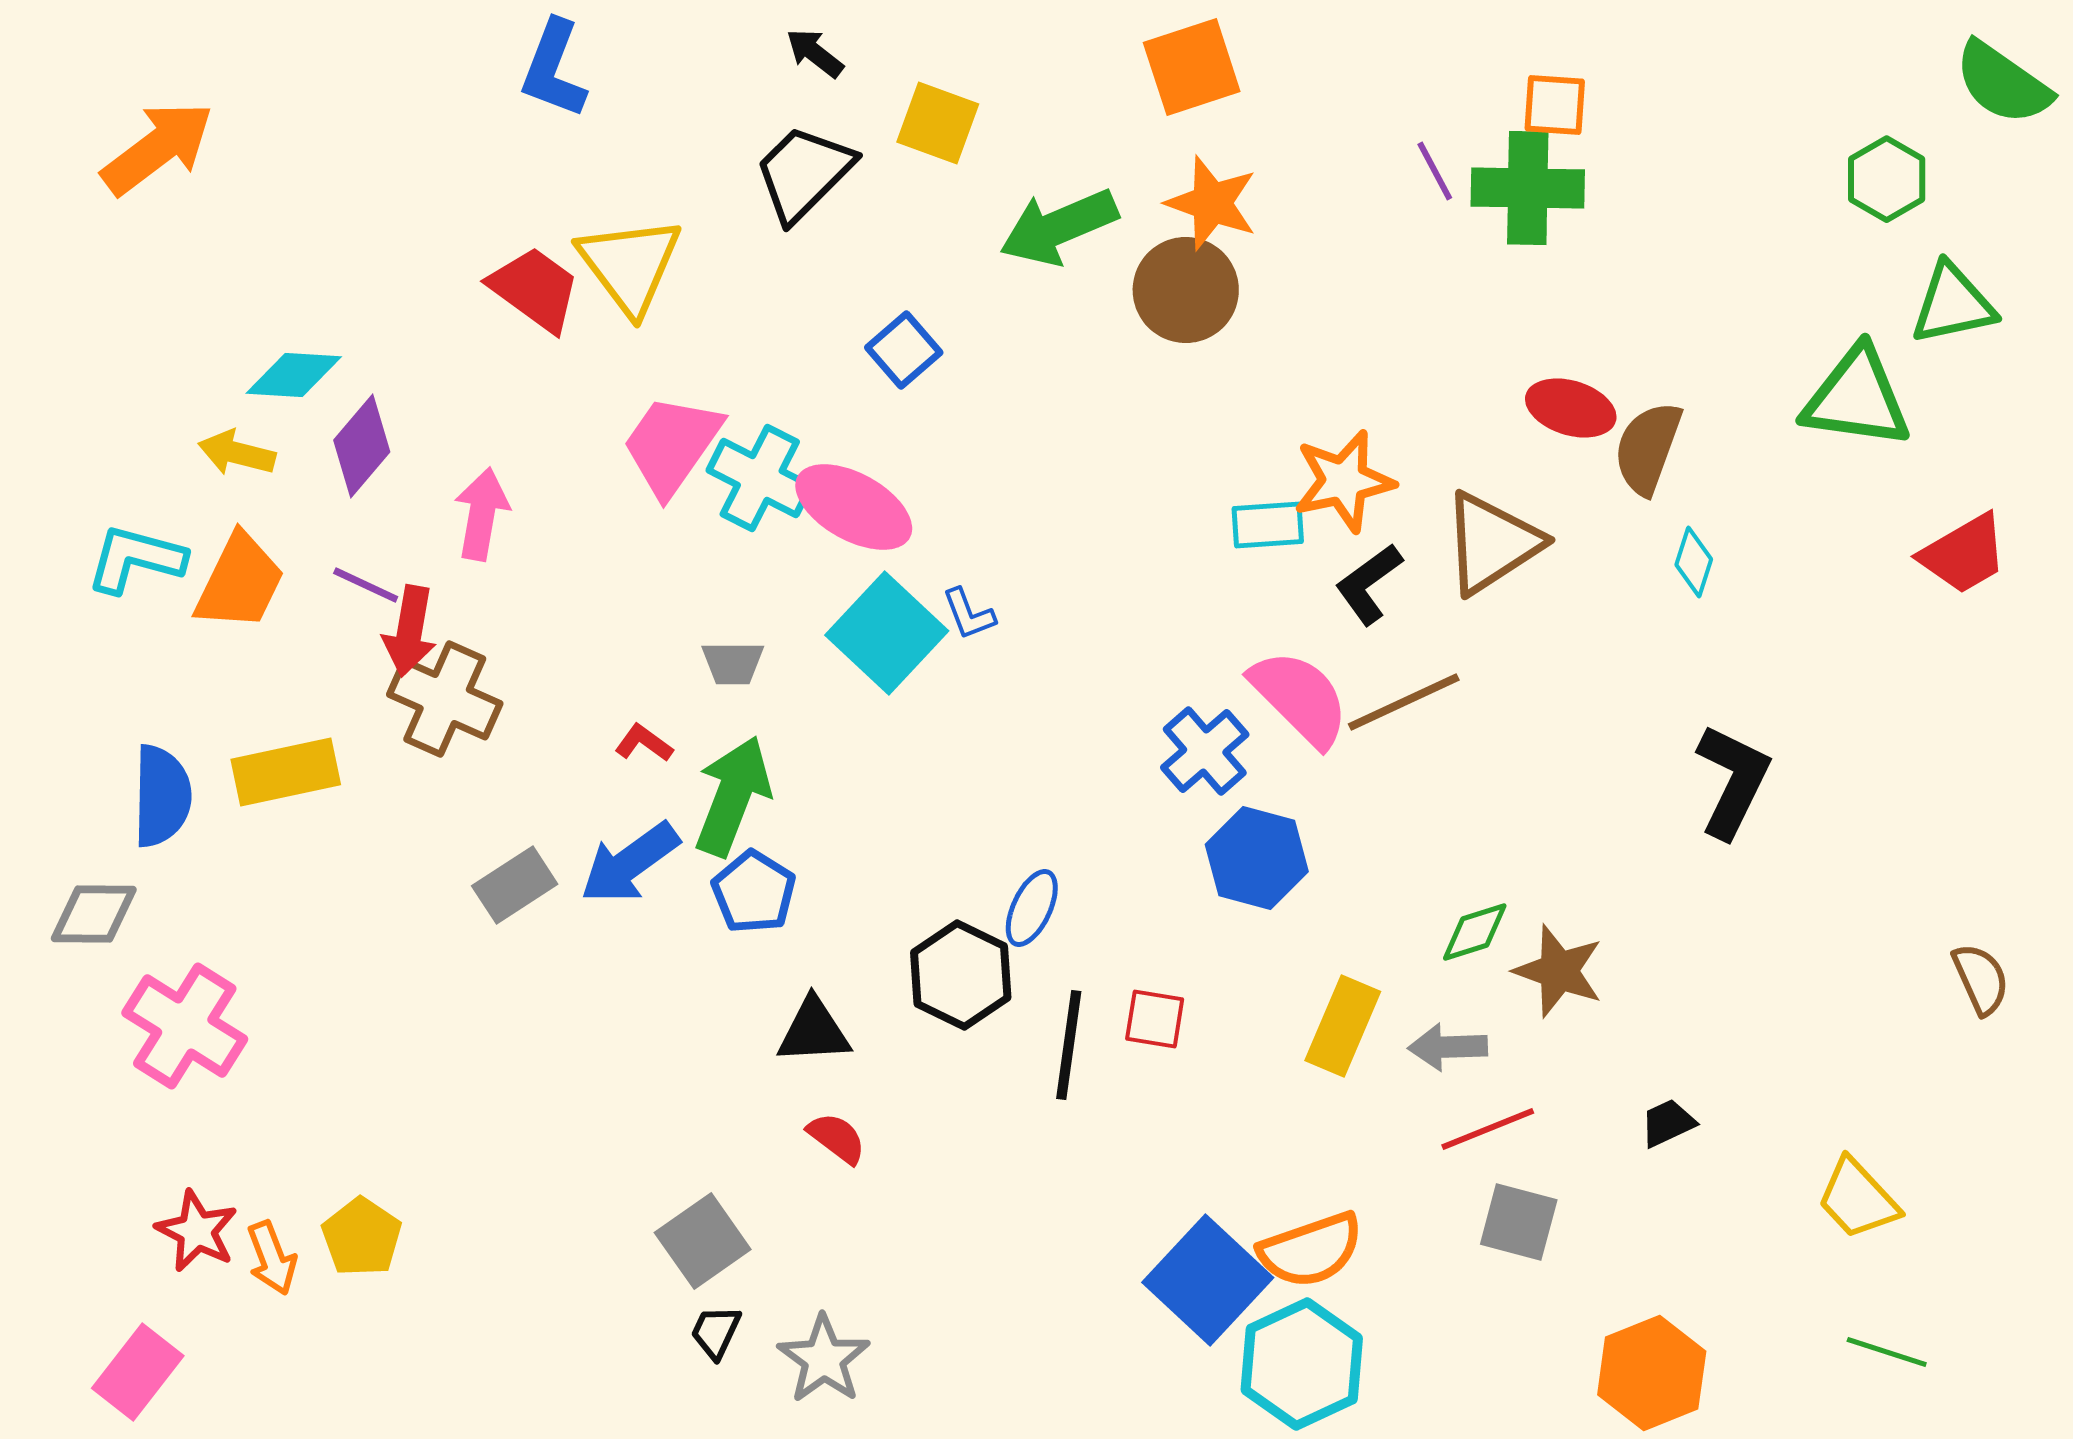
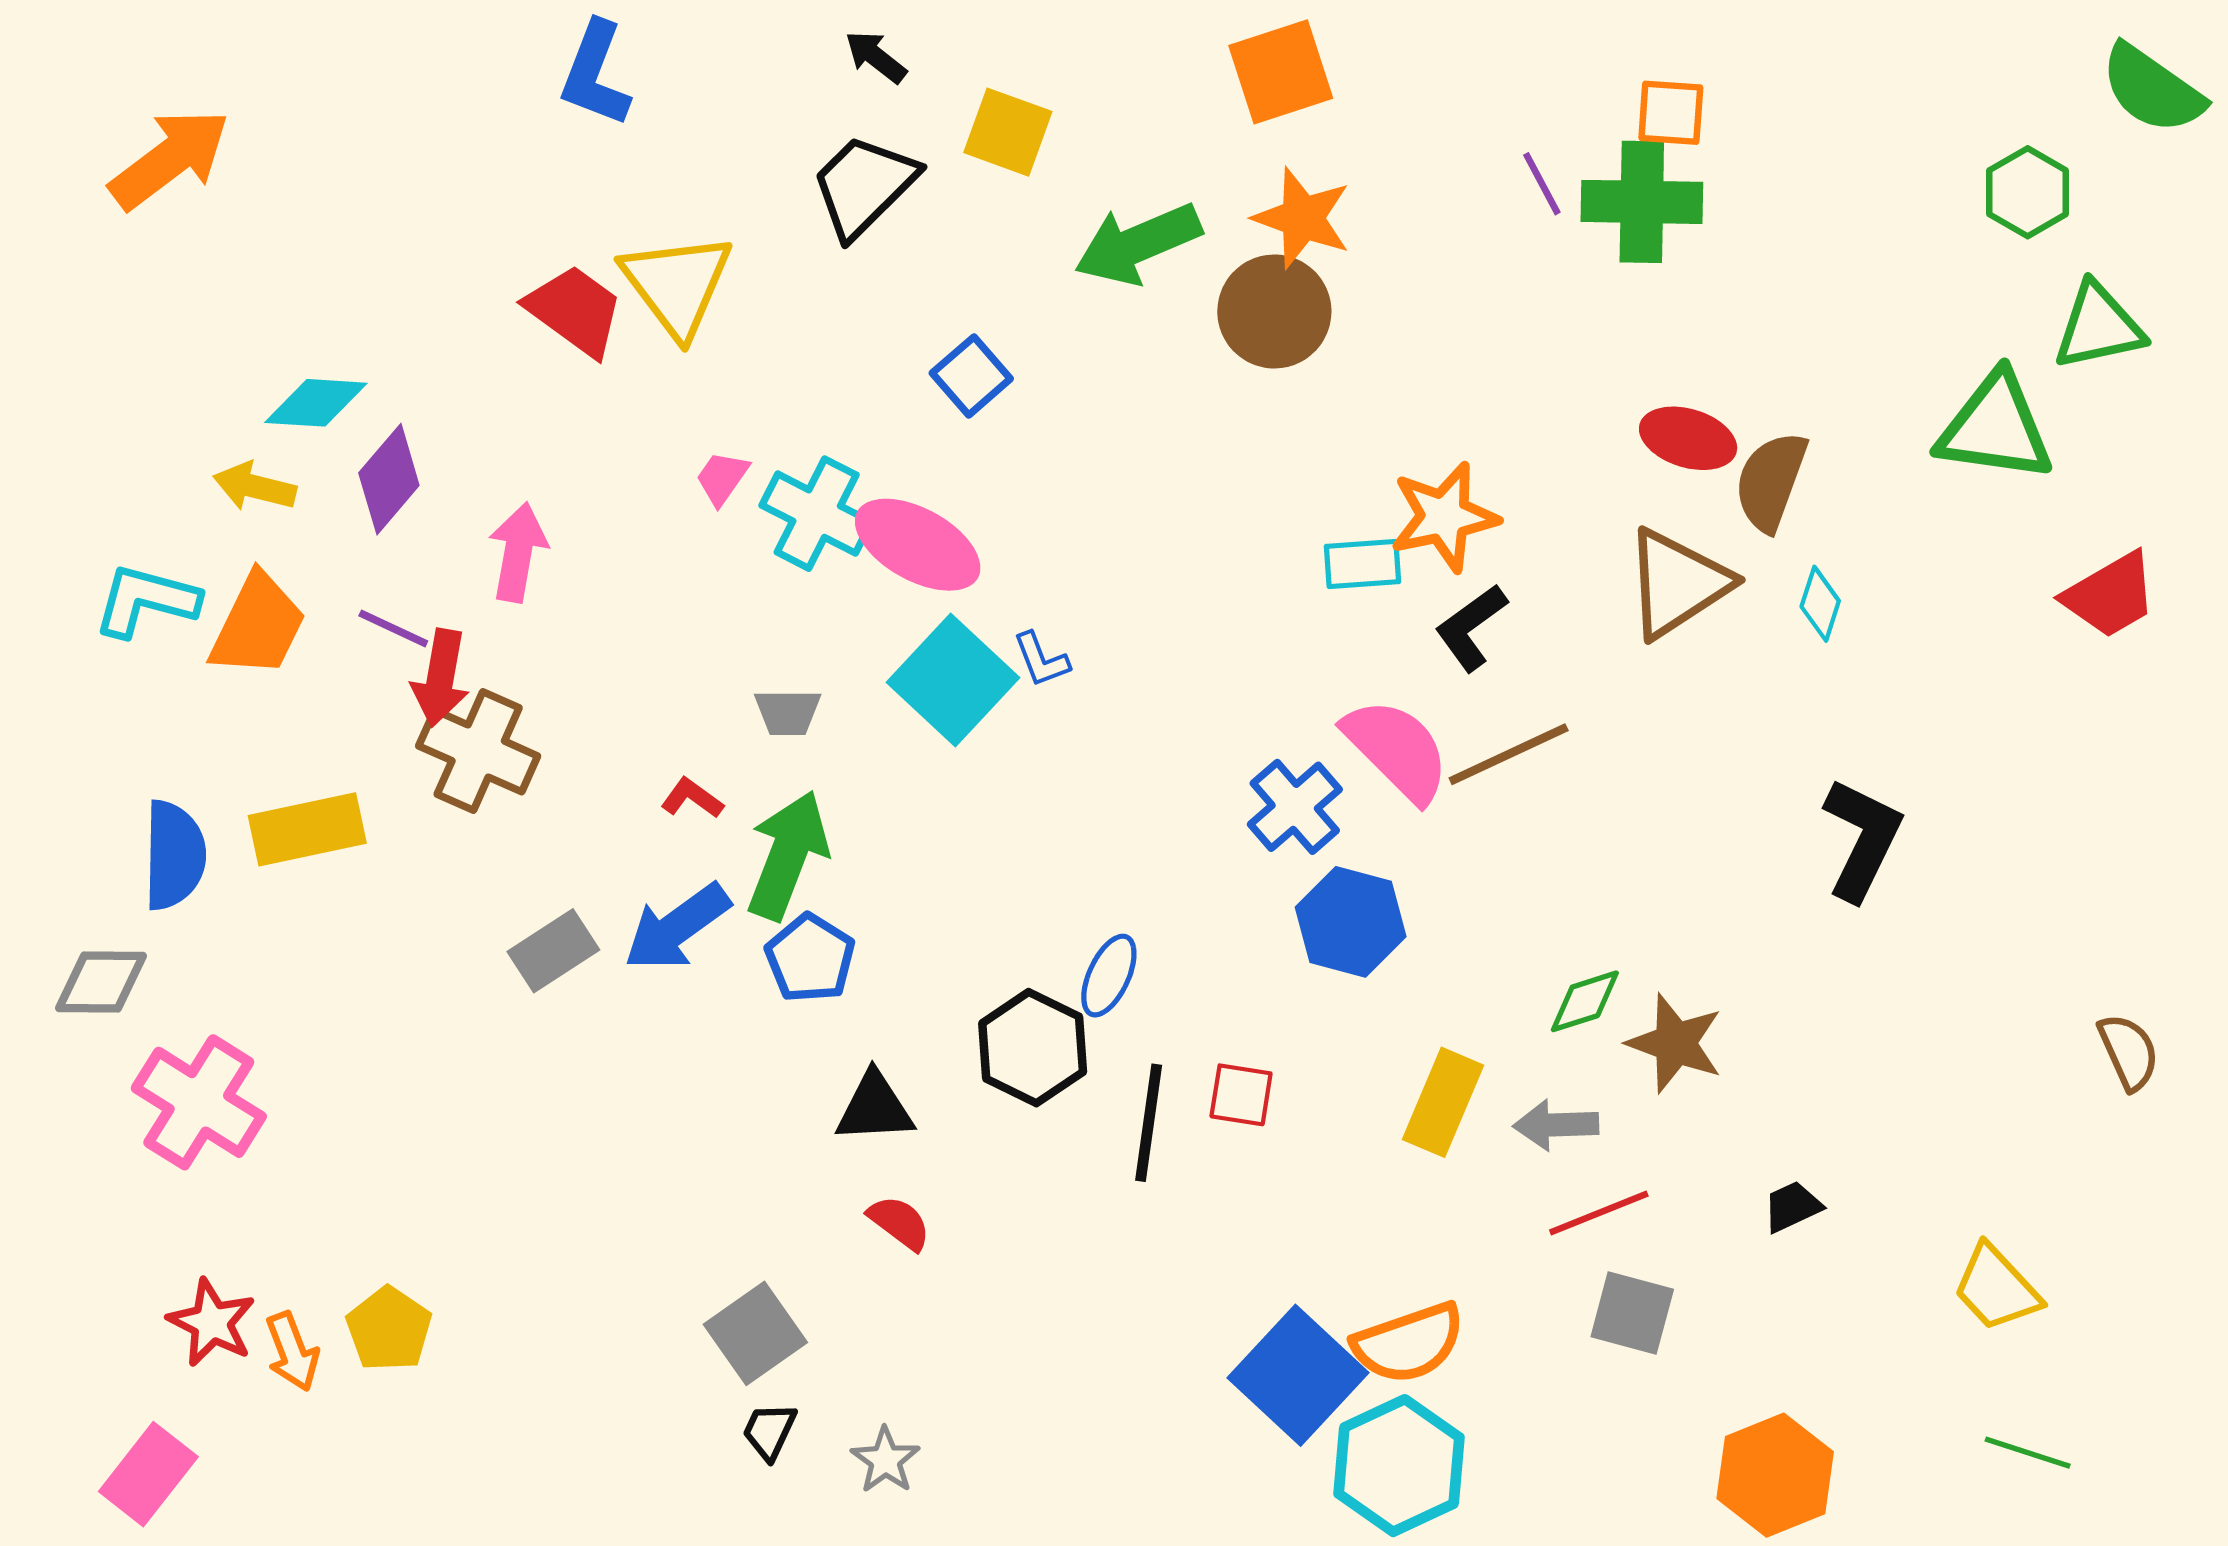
pink trapezoid: (672, 445) -> (722, 478), size x0.5
brown triangle: (1492, 543) -> (1677, 583), moved
gray star: (824, 1359) -> (885, 1460), size x0.7

